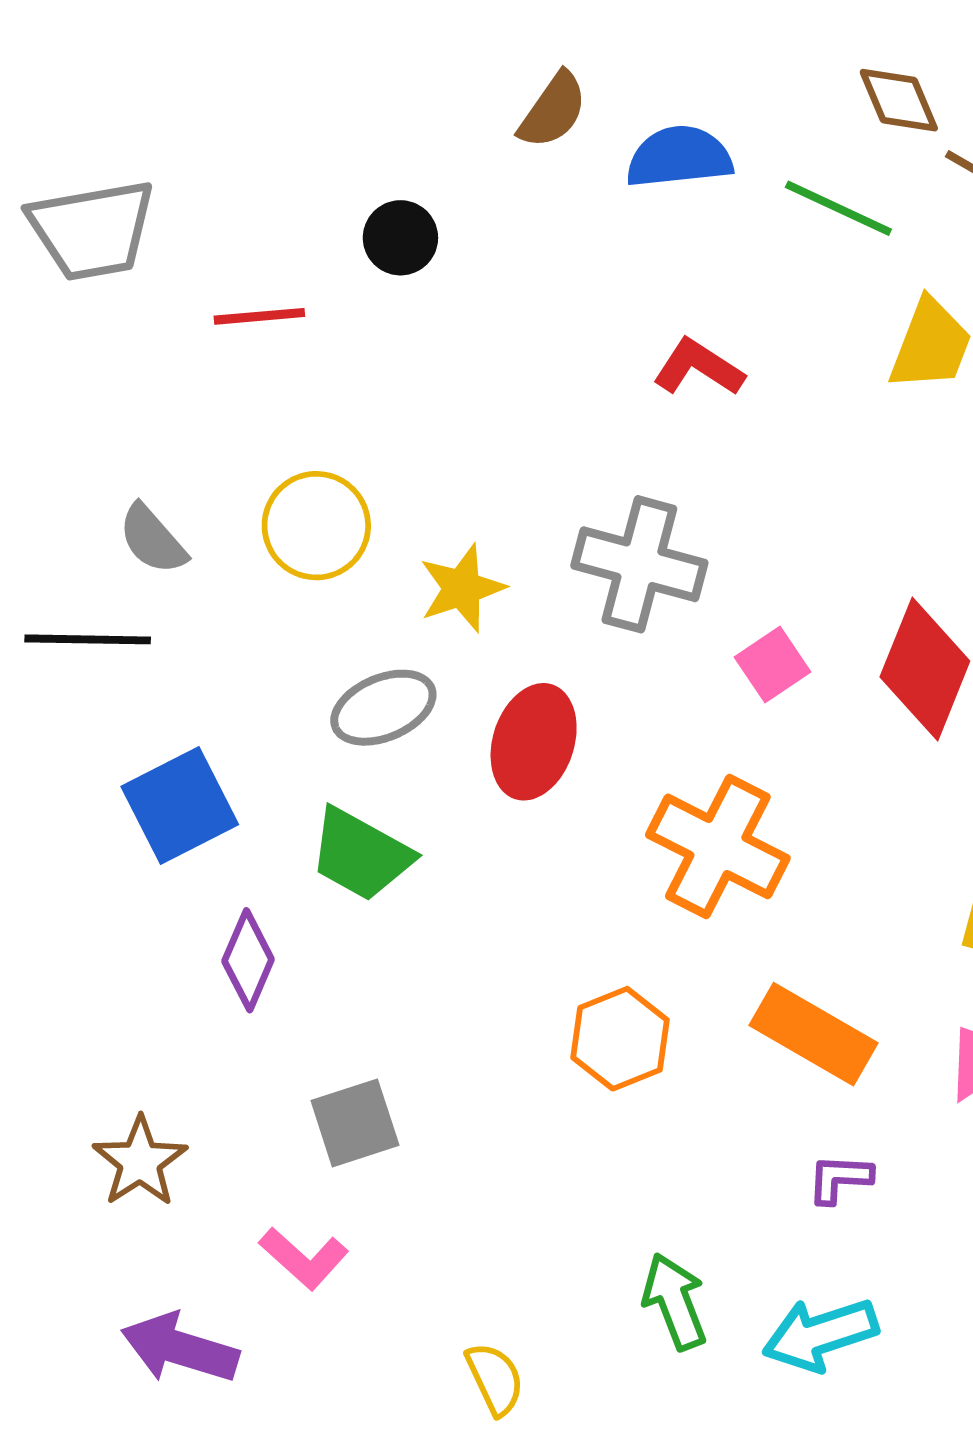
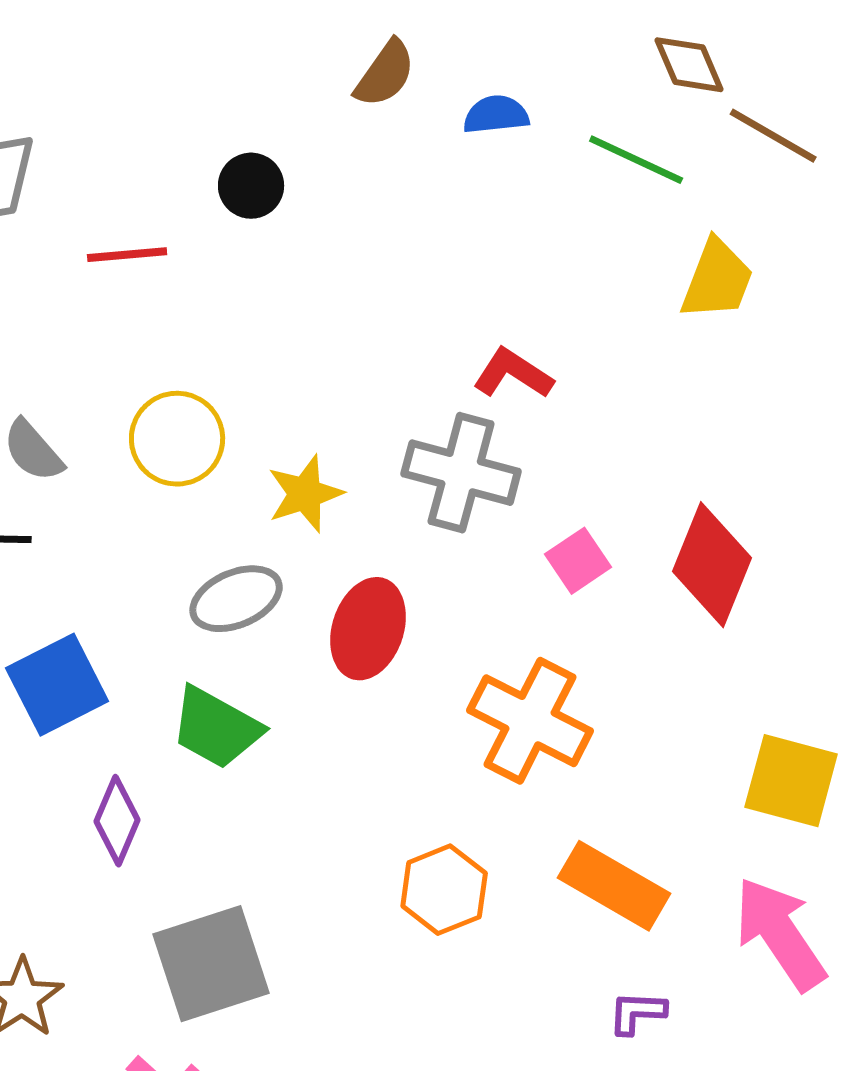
blue semicircle: (679, 157) -> (496, 115), size x0.7
red L-shape: (699, 367) -> (513, 374), moved
gray square: (355, 1123) -> (211, 964), size x1.5

